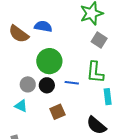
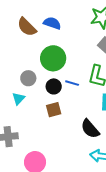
black circle: (47, 85) -> (54, 86), moved
cyan triangle: (21, 106) -> (18, 98), turned 40

